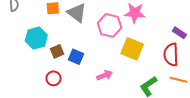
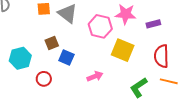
purple rectangle: (179, 33) -> (153, 24), moved, turned -48
cyan hexagon: (36, 38) -> (20, 58), moved
brown square: (57, 51) -> (52, 43), moved

